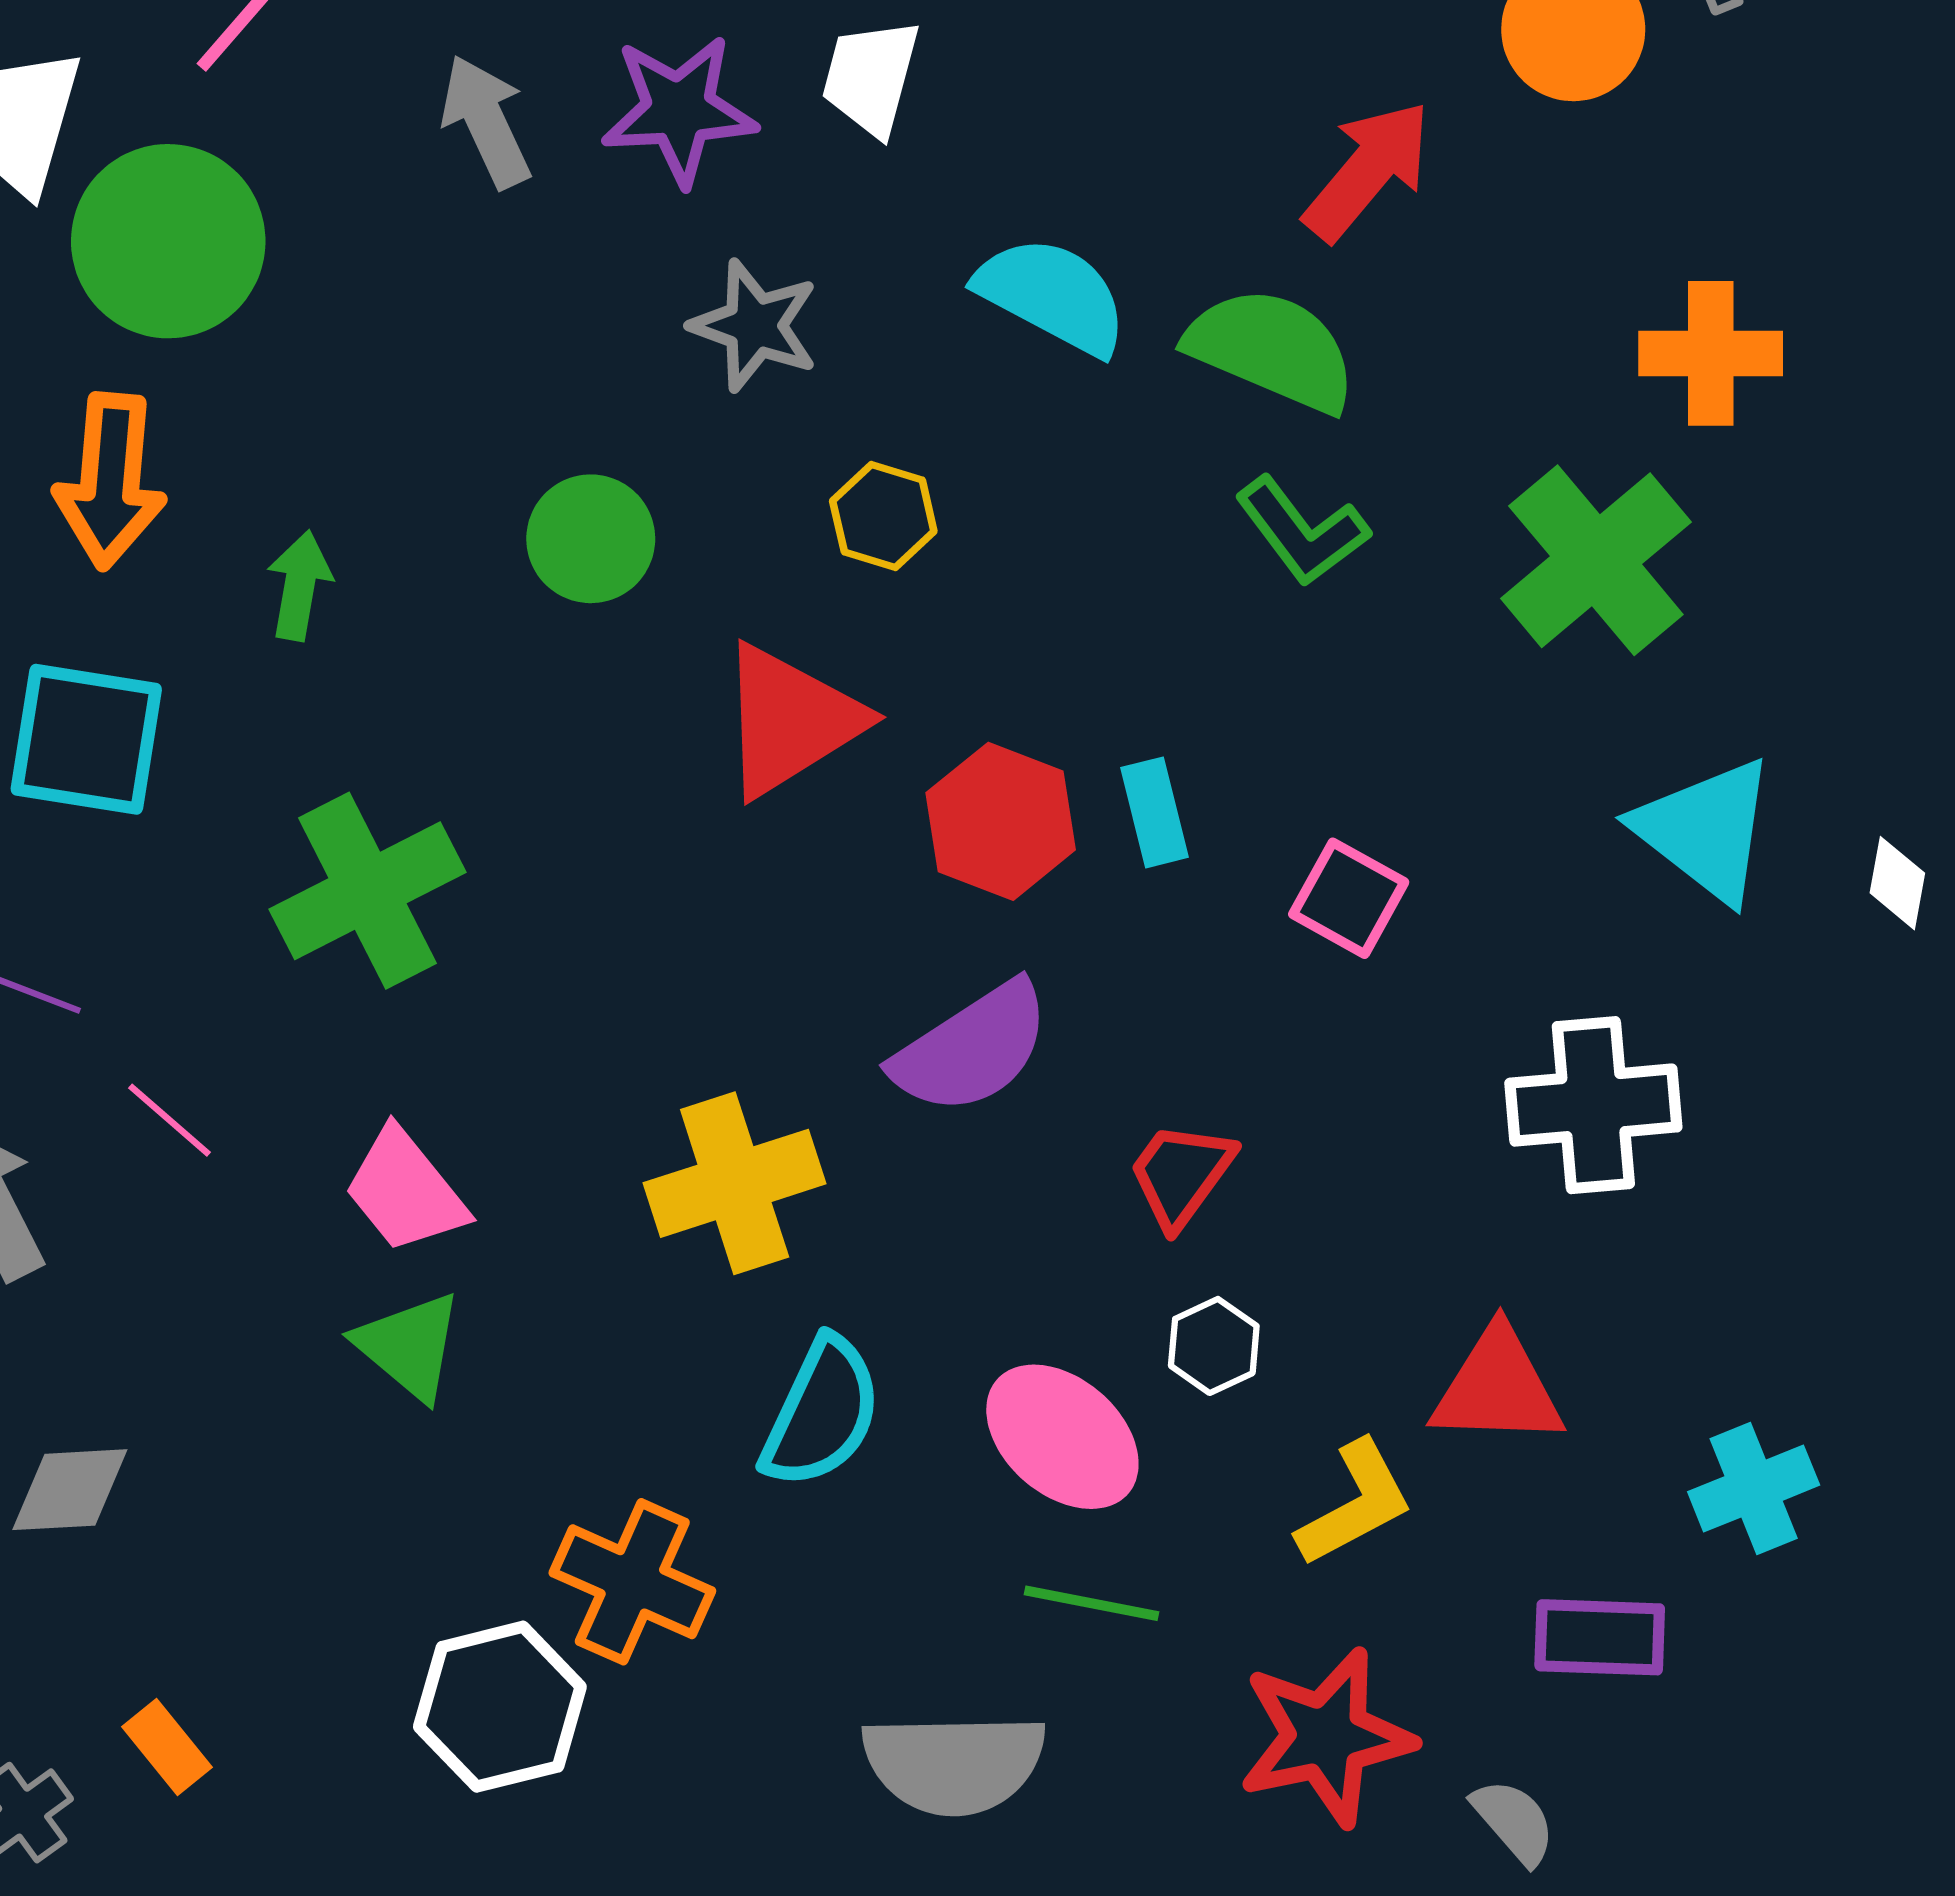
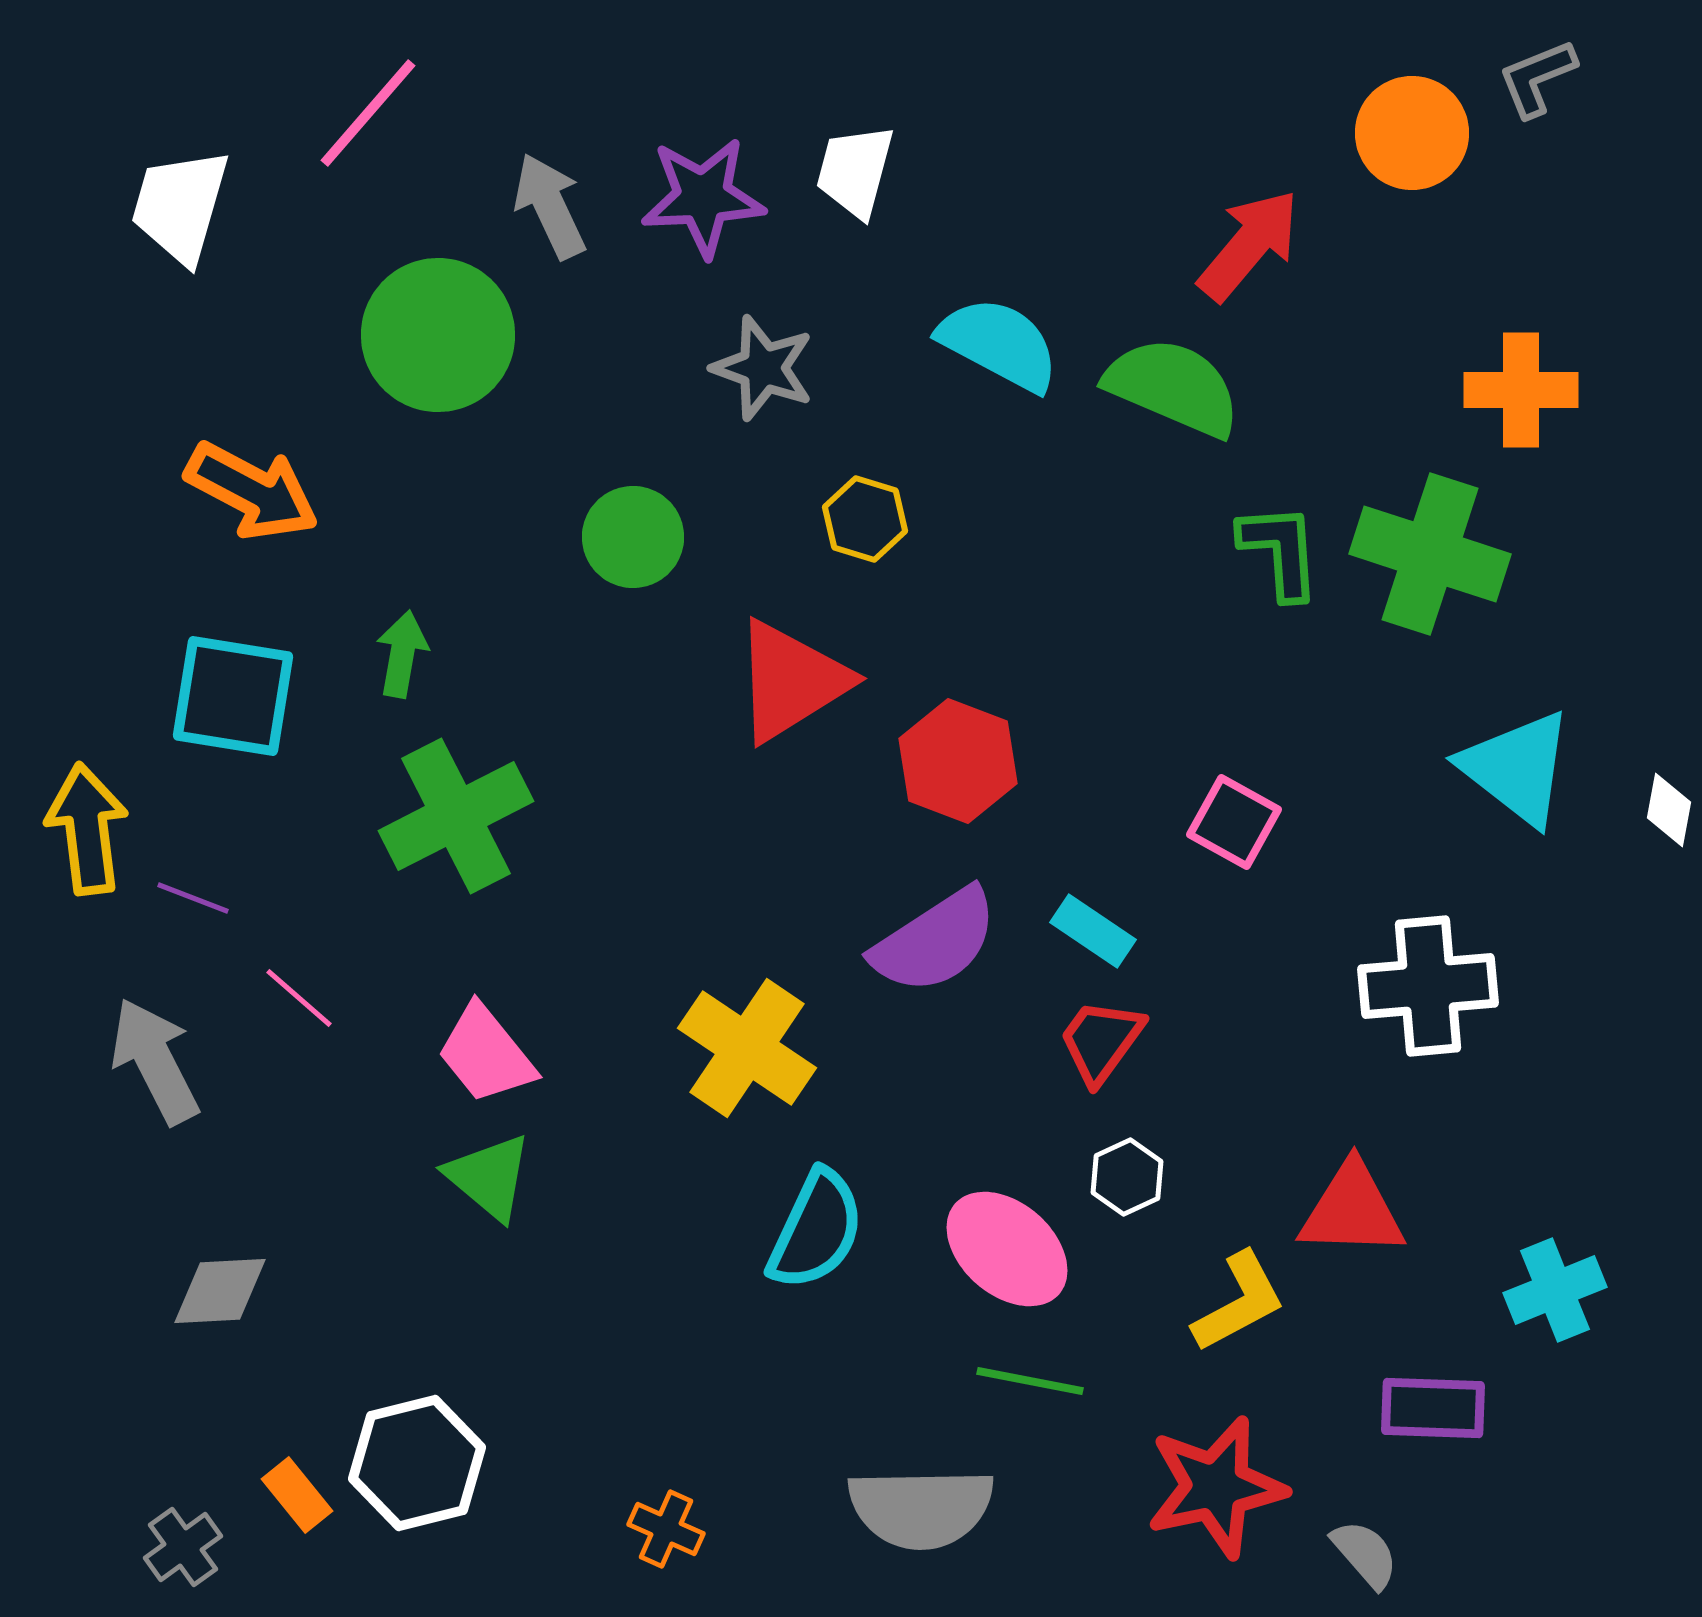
green circle: (168, 241) -> (438, 335), moved
orange arrow: (110, 481) -> (252, 491), turned -67
green L-shape: (1302, 531) -> (1280, 551), moved, turned -147
green cross: (1596, 560) -> (1430, 554), turned -32
green arrow: (299, 585) -> (402, 654), moved
cyan rectangle: (1154, 812) -> (1093, 931), moved, turned -42
yellow cross: (735, 1183) -> (747, 1048), turned -38
orange cross: (632, 1582) -> (666, 1529), moved, size x0.6
white hexagon: (500, 1707) -> (417, 1463), moved

